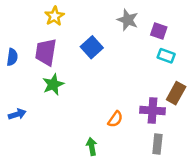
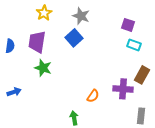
gray star: (128, 20) -> (81, 16), moved
green star: (53, 84) -> (43, 68), turned -30
gray rectangle: (157, 144) -> (141, 116), moved

